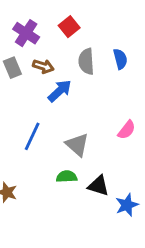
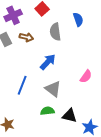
purple cross: (26, 33) -> (13, 15), turned 36
blue semicircle: (120, 59) -> (78, 19), moved
blue arrow: (60, 91) -> (48, 62), moved

